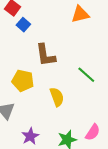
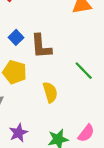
blue square: (23, 25) -> (16, 37), moved

